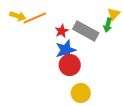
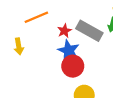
yellow arrow: (18, 16) -> (19, 46), moved, turned 63
blue star: (66, 50) -> (69, 51), turned -30

